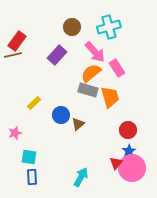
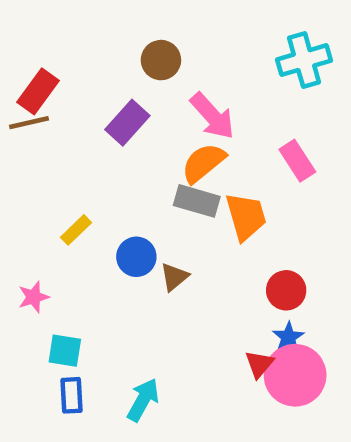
cyan cross: (109, 27) -> (304, 60), moved
pink rectangle: (117, 68) -> (297, 161), moved
cyan arrow: (81, 177) -> (143, 400), moved

